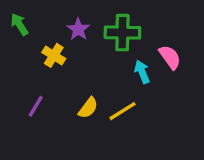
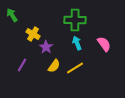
purple star: (78, 29) -> (46, 47), moved
pink semicircle: (170, 57) -> (104, 44), moved
cyan arrow: (142, 72) -> (77, 43), moved

